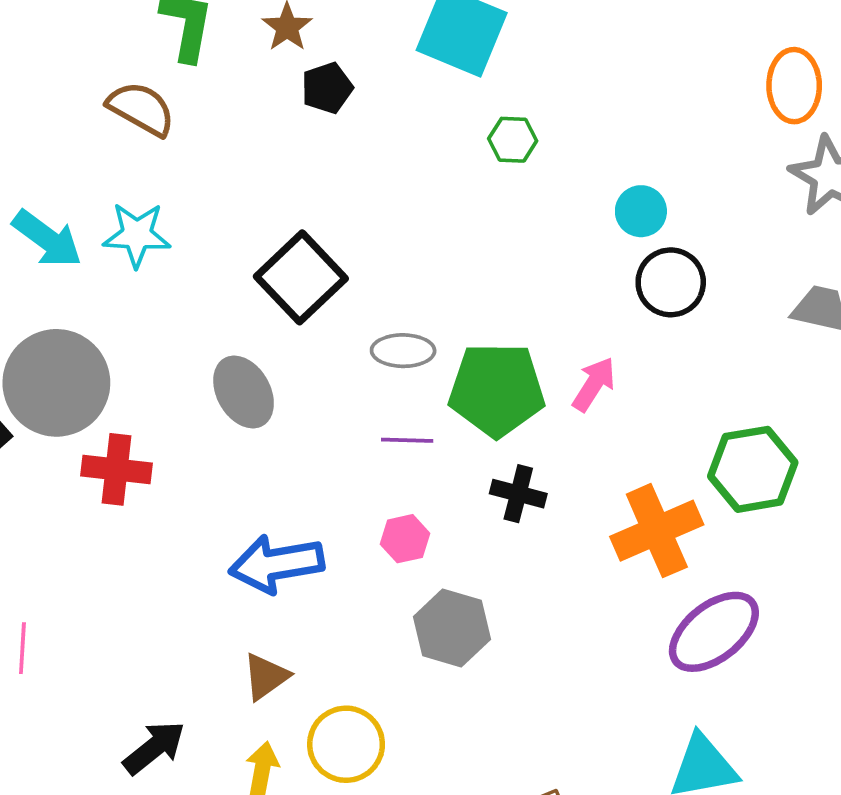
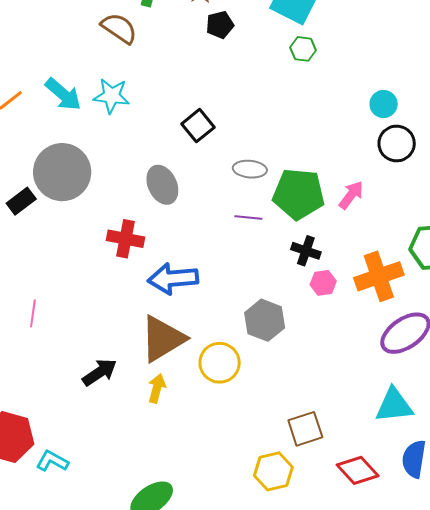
green hexagon: (513, 140) -> (303, 49), moved
black square: (301, 277) -> (198, 126), size x0.7
red cross: (116, 469) -> (126, 239), moved
pink hexagon: (405, 539) -> (323, 283), moved
brown triangle: (266, 677) -> (163, 339), size x1.8
yellow circle: (346, 744) -> (220, 363), moved

